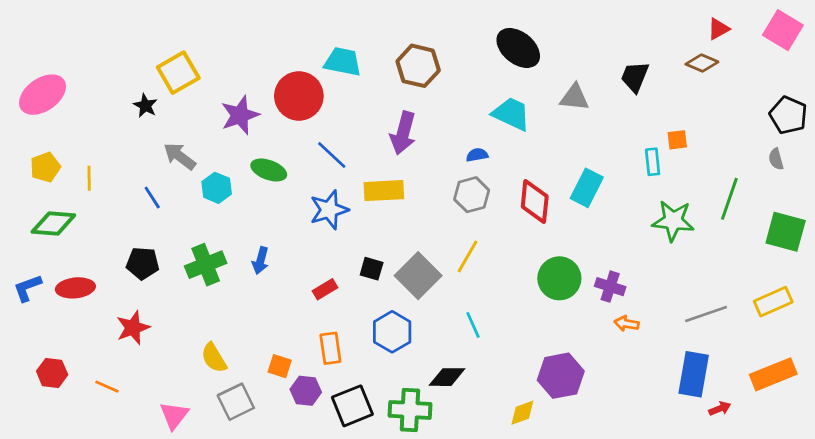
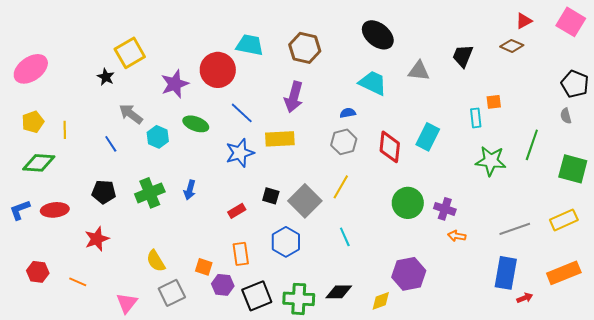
black diamond: (447, 377) -> (339, 292), moved

